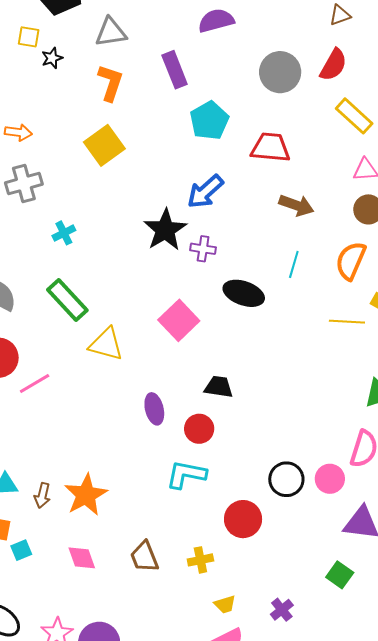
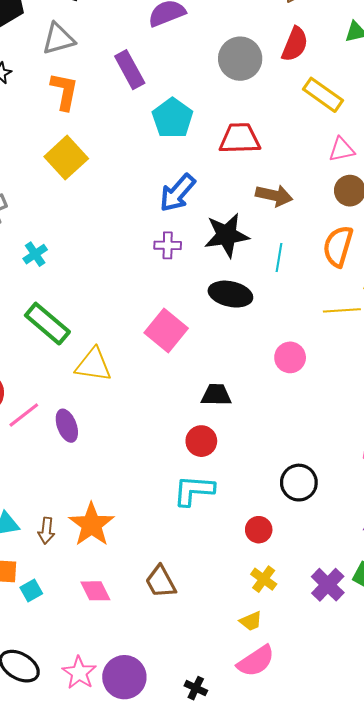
black star: (165, 230) -> (227, 235), moved, turned 30
purple cross: (203, 249) -> (168, 245), moved
purple ellipse: (154, 409) -> (67, 426), moved
pink circle: (330, 479) -> (290, 357), moved
red circle: (243, 519) -> (259, 530), size x0.7
yellow cross: (200, 560) -> (264, 579), moved, turned -35
purple cross: (282, 610) -> (328, 585), moved, size x1.4

